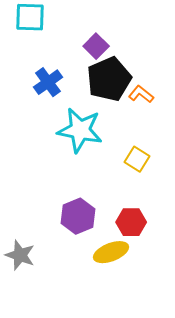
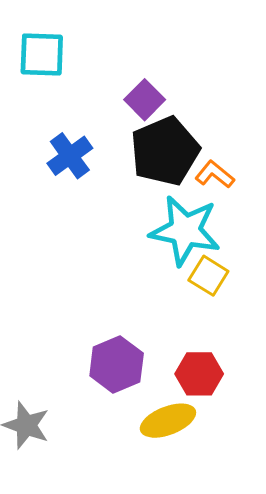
cyan star: (80, 130) -> (185, 231), moved

